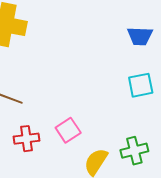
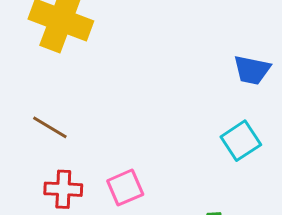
cyan square: (141, 85) -> (241, 141), turned -32

